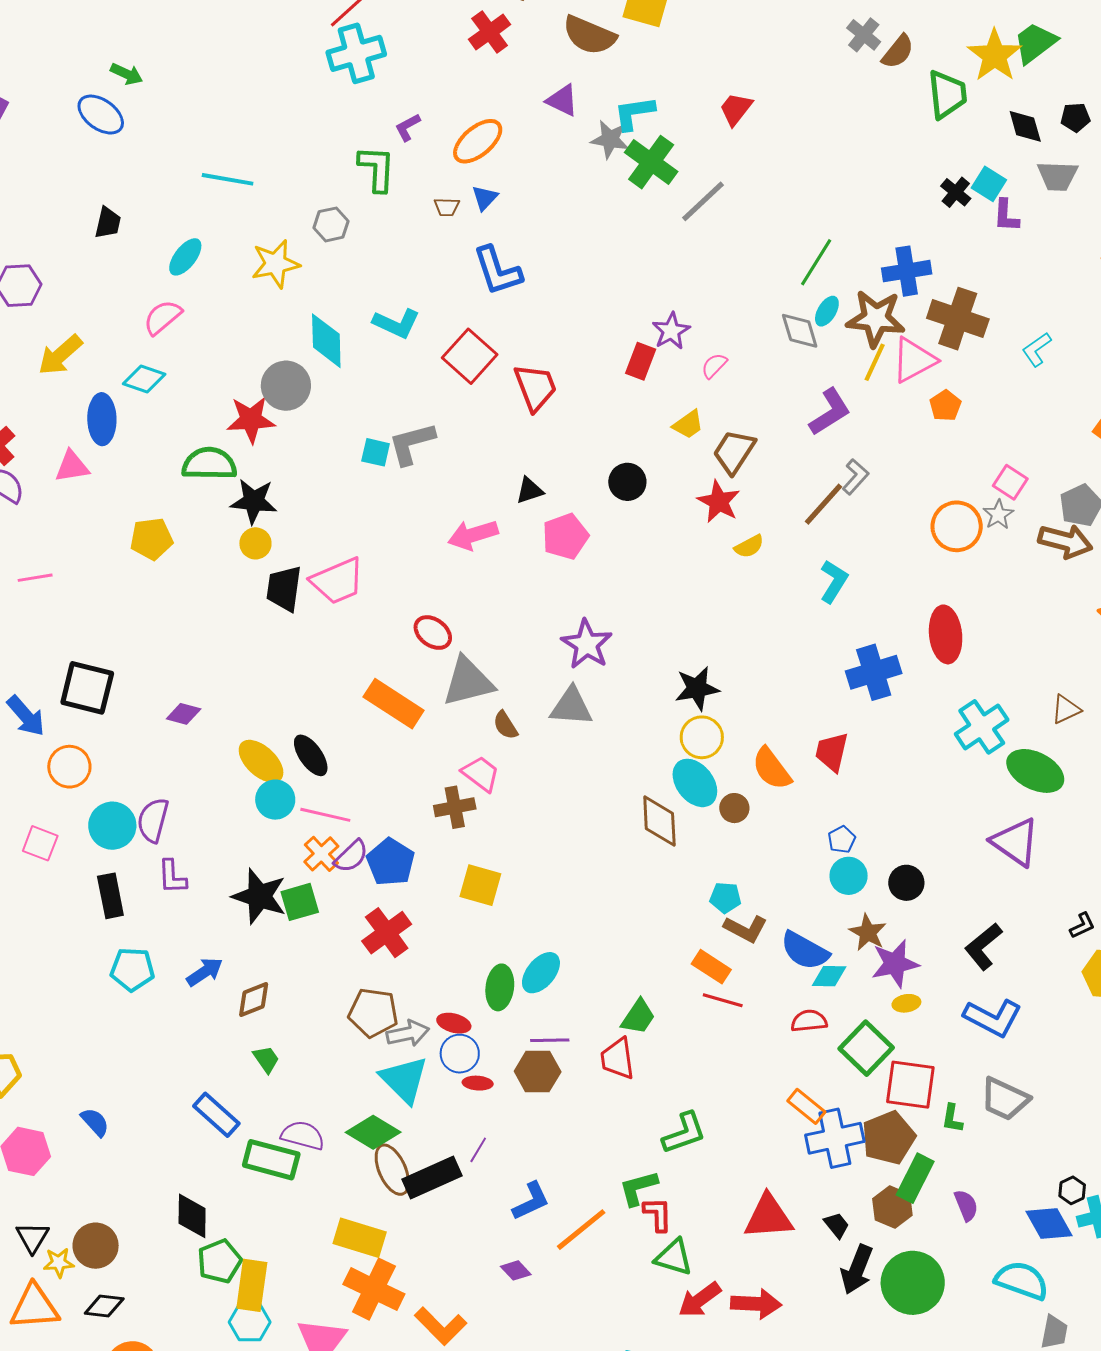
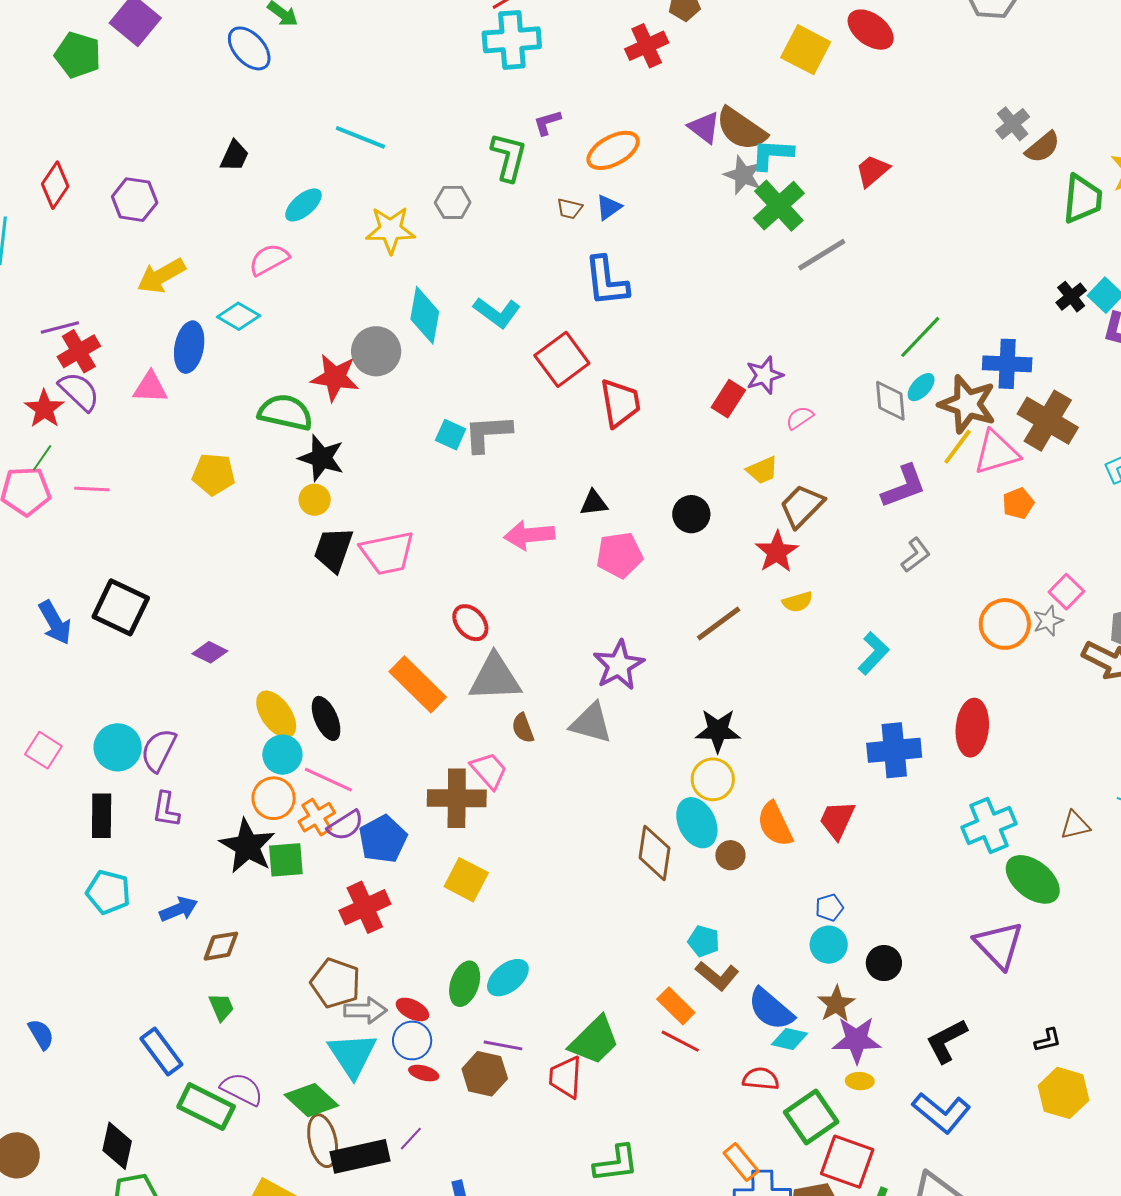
brown semicircle: (589, 35) -> (741, 129), moved
brown line: (823, 504) -> (719, 623), moved
orange circle: (69, 767) -> (274, 798), moved
brown cross: (455, 807) -> (457, 798), size x1.4
green trapezoid: (638, 1017) -> (594, 1040), size x1.4

